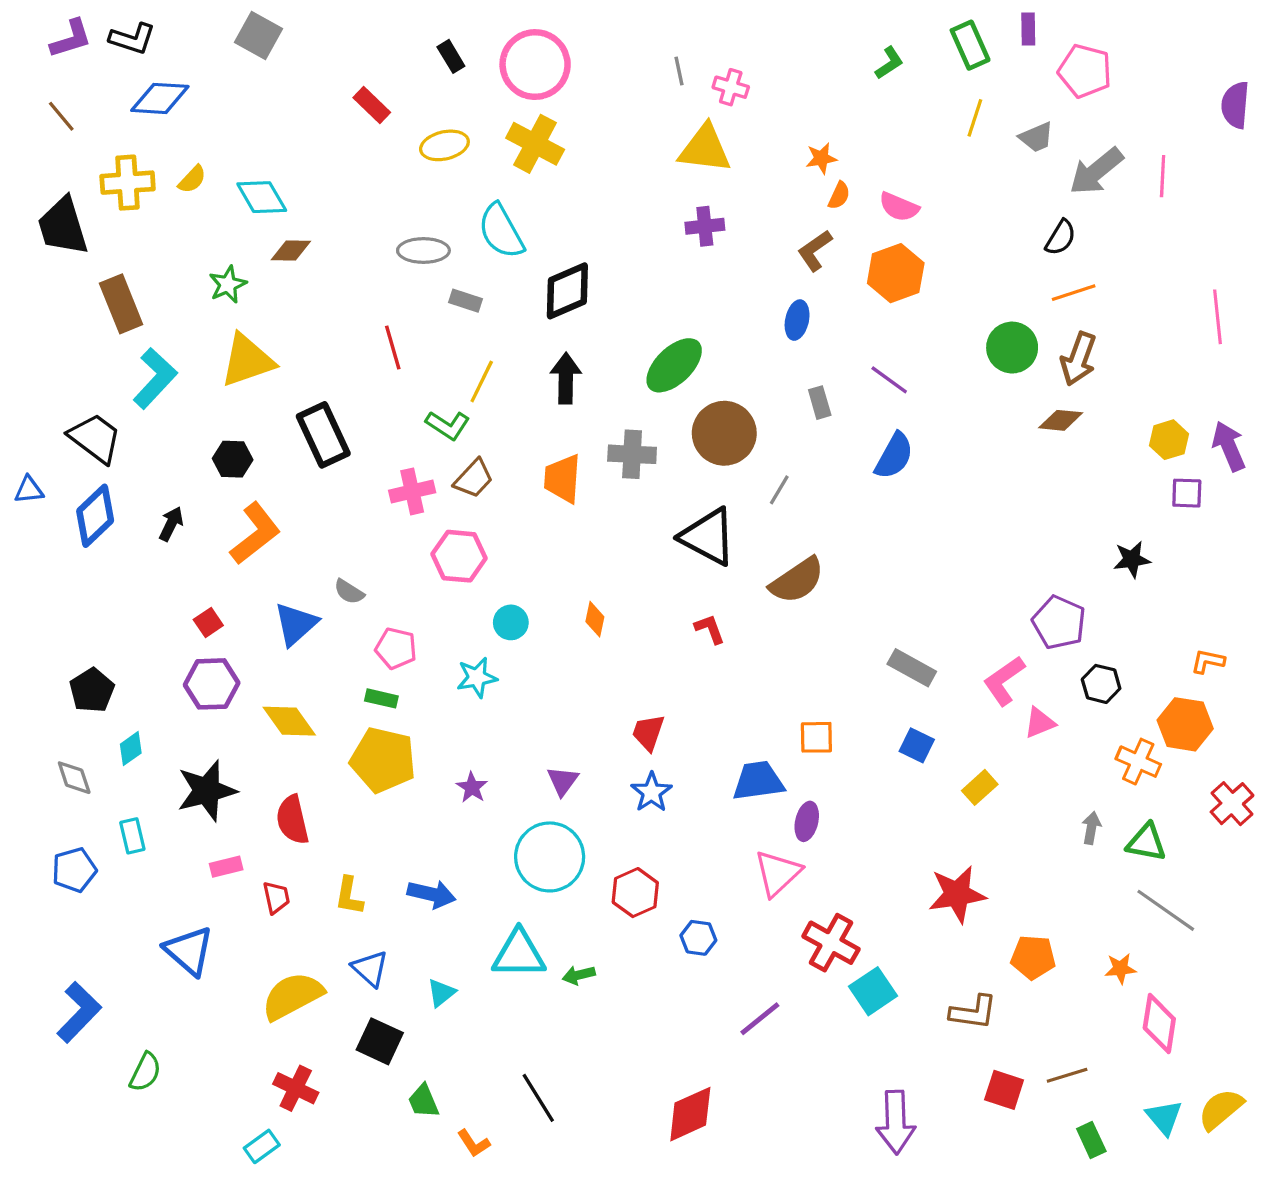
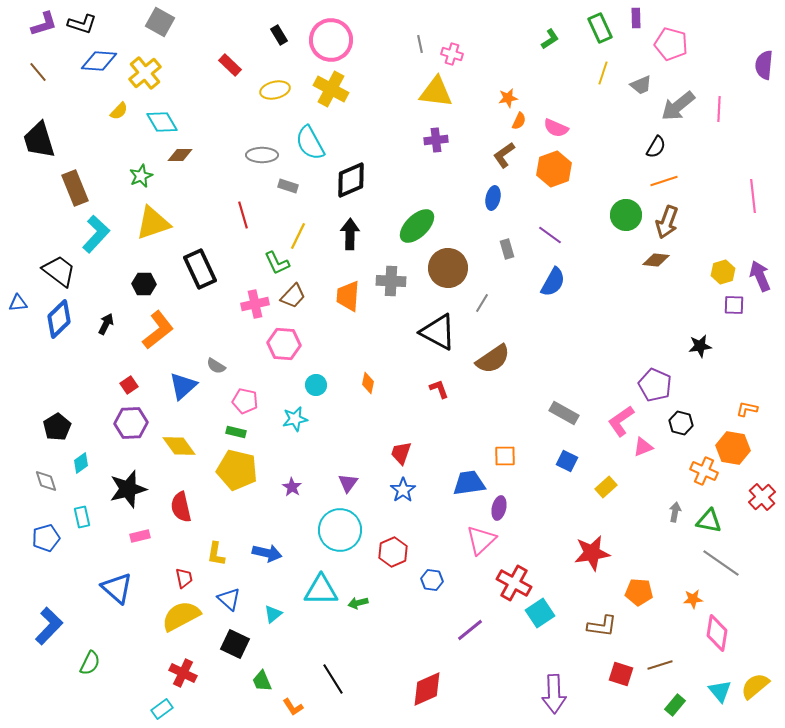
yellow cross: (128, 183) -> (145, 73), moved, turned -36
green L-shape: (448, 425) -> (277, 263), turned 32
red trapezoid: (276, 897) -> (184, 578), moved
green rectangle: (1091, 1140) -> (675, 705), turned 65

